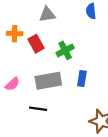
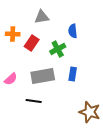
blue semicircle: (91, 11) -> (73, 31), moved
red rectangle: (36, 44) -> (32, 43), turned 63

